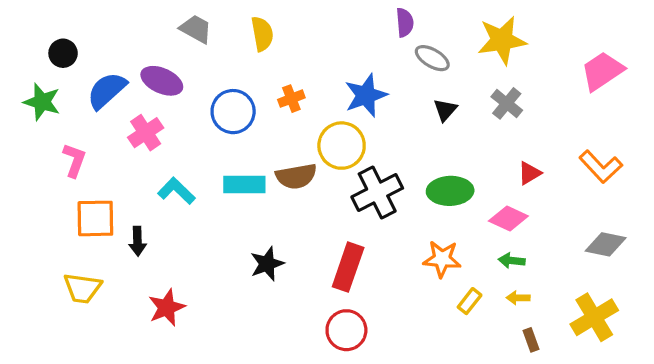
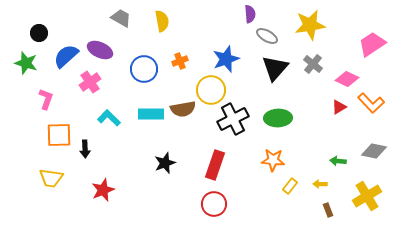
black triangle: (445, 110) -> (275, 68), size x1.8
red triangle: (529, 173) -> (339, 107), moved
pink diamond: (508, 218) -> (347, 79), moved
green arrow: (512, 261) -> (338, 161), moved

